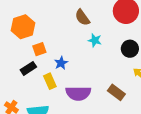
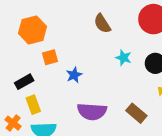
cyan star: (95, 40) -> (124, 58), moved
black rectangle: (28, 68) -> (24, 82), moved
yellow rectangle: (50, 81) -> (33, 105), moved

